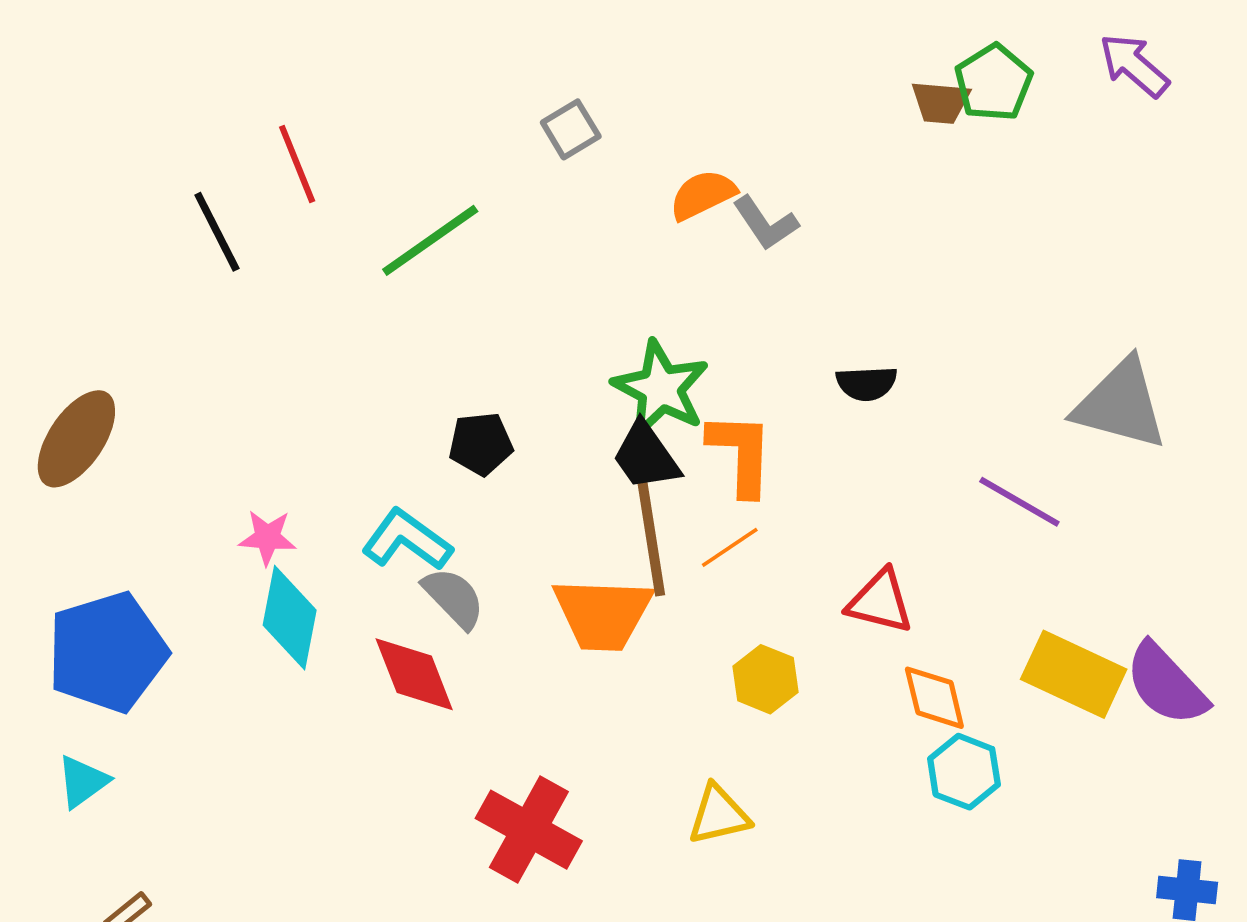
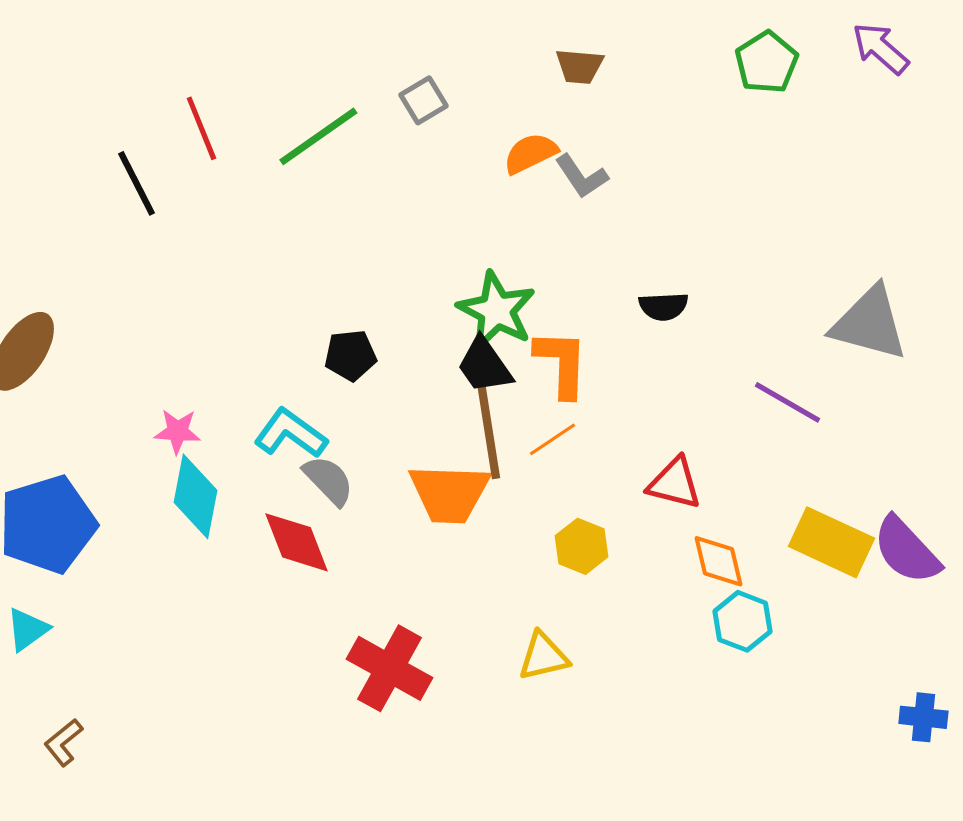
brown trapezoid: (941, 102) -> (579, 66), moved
green line: (430, 240) -> (318, 136), moved

